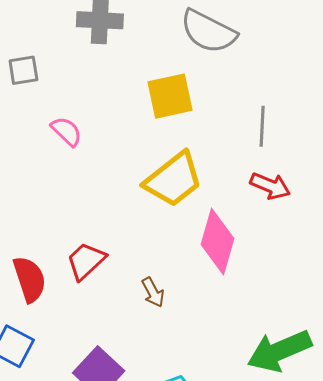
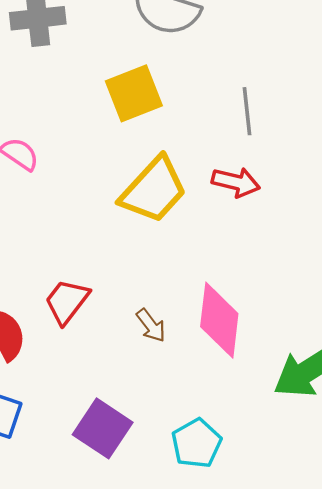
red arrow: (270, 186) -> (236, 182), moved
pink diamond: (217, 242) -> (219, 320), moved

